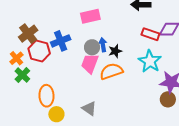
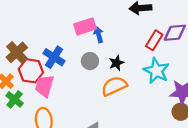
red rectangle: (150, 34) -> (154, 40), turned -72
blue cross: (61, 41) -> (54, 57), turned -30
blue arrow: (103, 45) -> (99, 35), moved
pink trapezoid: (90, 63) -> (45, 86), moved

